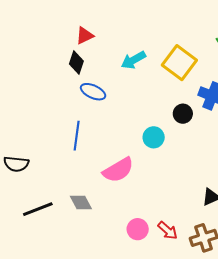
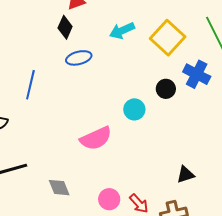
blue ellipse: (93, 92) -> (79, 58), turned -45
blue line: (77, 136) -> (30, 85), moved
gray diamond: (81, 203) -> (59, 188), moved

